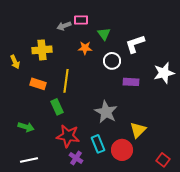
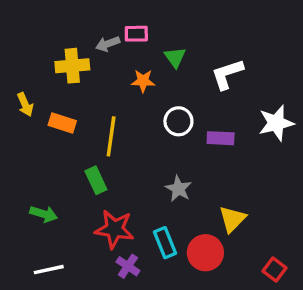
yellow cross: (42, 50) -> (72, 66), moved
white circle: (112, 61) -> (178, 121), moved
orange rectangle: (38, 84) -> (62, 123), moved
gray star: (106, 112) -> (178, 189), size x0.7

